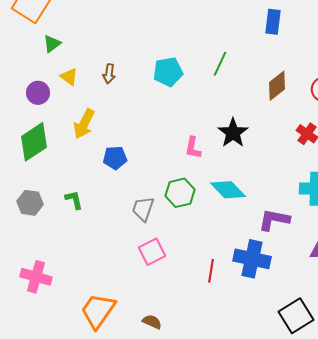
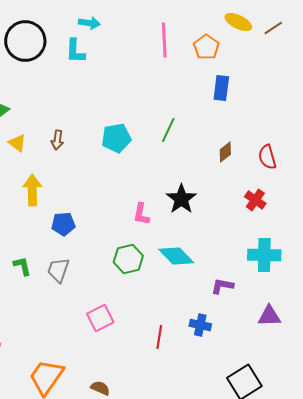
brown diamond: (277, 86) -> (225, 152), size x0.7
yellow arrow: (84, 124) -> (32, 190), turned 152
gray trapezoid: (143, 209) -> (58, 270), moved
purple L-shape: (274, 220) -> (222, 286), size x0.7
blue cross: (252, 259) -> (200, 325), size x0.6

